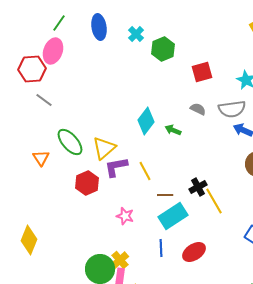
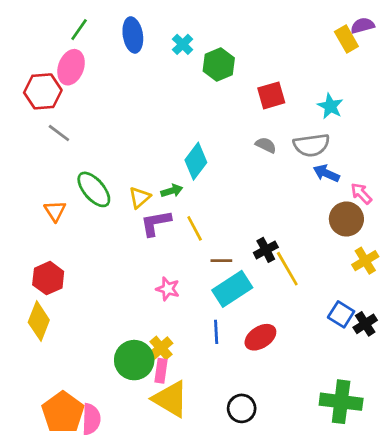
green arrow: (173, 130) -> (172, 191), moved, turned 140
yellow triangle: (104, 148) -> (140, 198), size x0.7
red hexagon: (87, 183) -> (48, 278), moved

